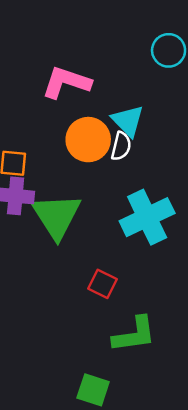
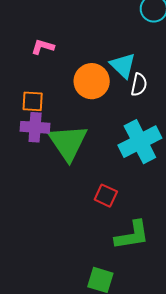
pink L-shape: (66, 82) -> (43, 47), moved, size x0.6
white semicircle: (121, 146) -> (139, 85), moved

